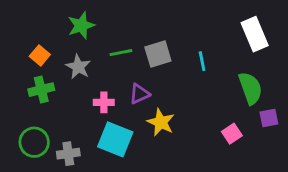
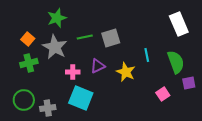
cyan line: (202, 61) -> (147, 55), moved
gray star: (78, 67) -> (55, 47), size x1.4
yellow star: (161, 122) -> (126, 72), moved

